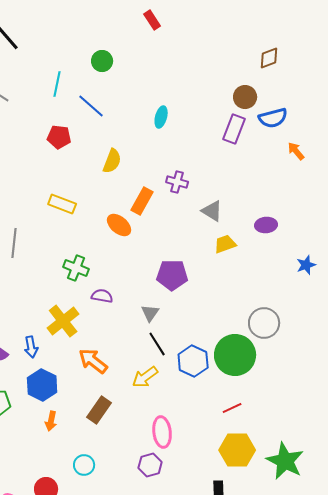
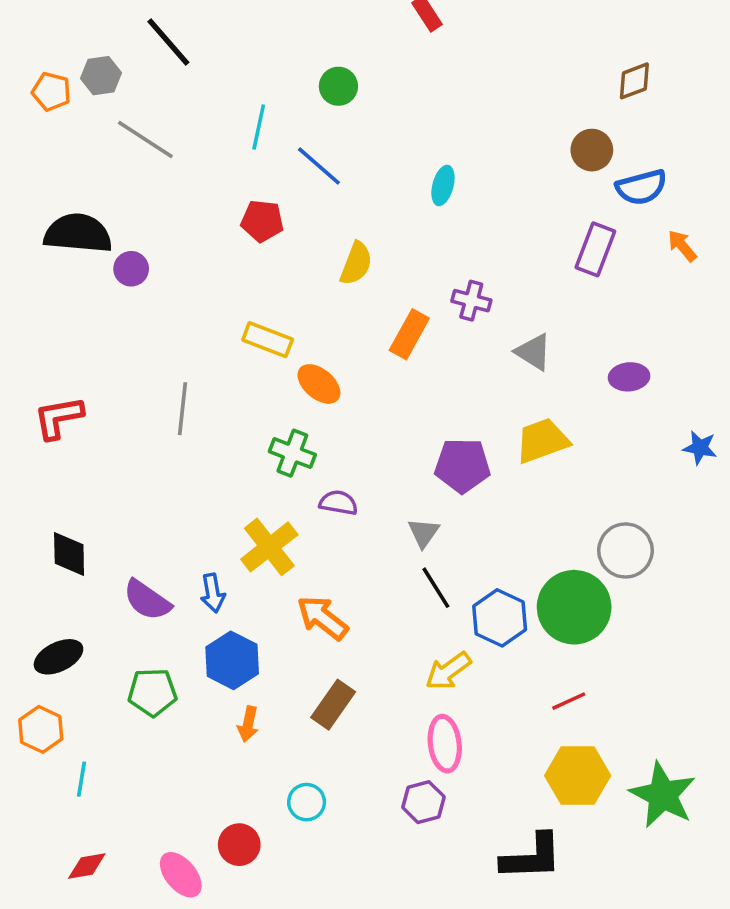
purple rectangle: (234, 129) -> (595, 249), moved
orange ellipse: (119, 225) -> (319, 384), moved
yellow trapezoid: (225, 244) -> (542, 441), moved, size x1.4
blue star: (306, 265) -> (700, 448), turned 30
yellow arrow: (145, 377) -> (448, 671), moved

